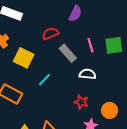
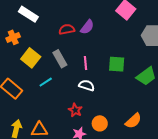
red semicircle: (50, 34) -> (67, 29), moved
pink line: (91, 45) -> (85, 63), moved
gray rectangle: (68, 53) -> (60, 59), moved

